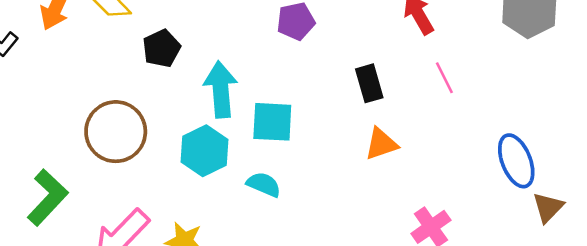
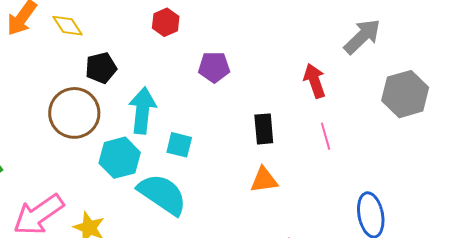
cyan square: (272, 122) -> (179, 145), size x0.7
brown circle: (116, 132) -> (74, 113), moved
cyan semicircle: (264, 184) -> (162, 194), size x1.8

